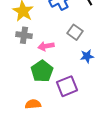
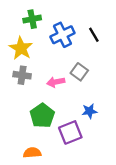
pink arrow: (46, 46) -> (56, 82), moved
blue star: (87, 56) -> (89, 111), moved

